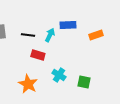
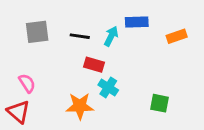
cyan cross: (59, 75) -> (108, 87), moved
orange star: (28, 84) -> (80, 106), turned -30

